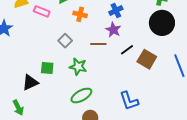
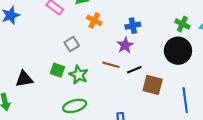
brown line: (98, 44) -> (111, 65), moved
brown square: (147, 59) -> (153, 85), turned -30
green square: (47, 68) -> (57, 70), moved

